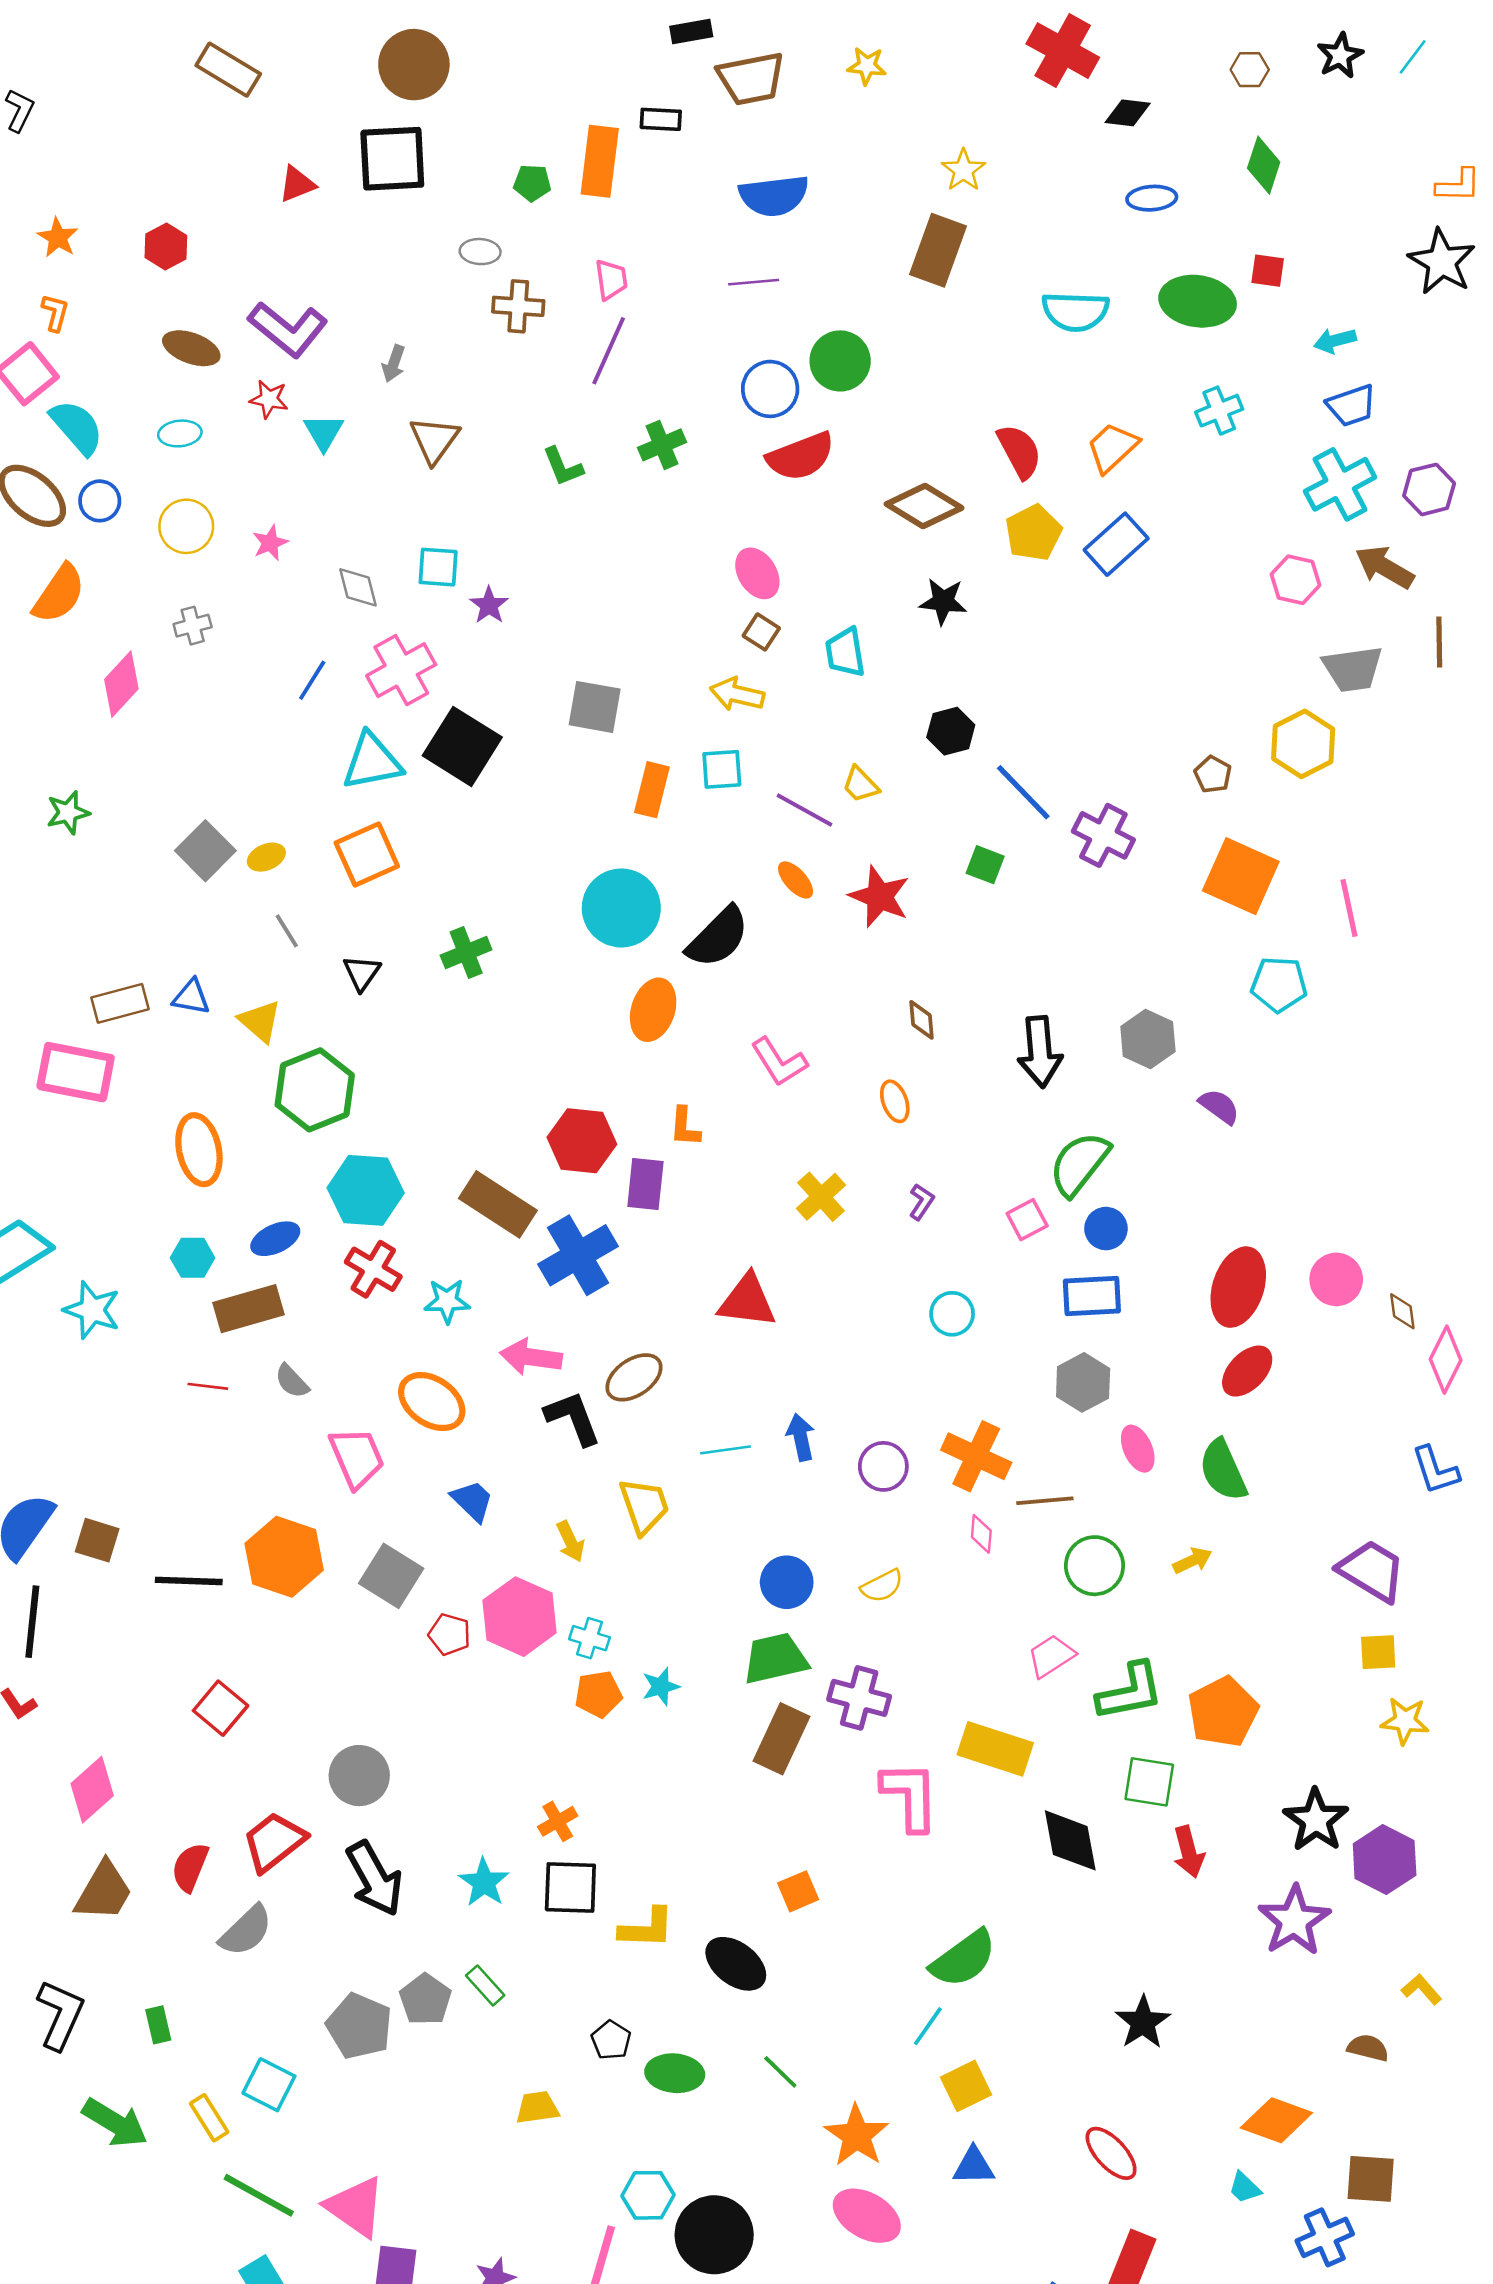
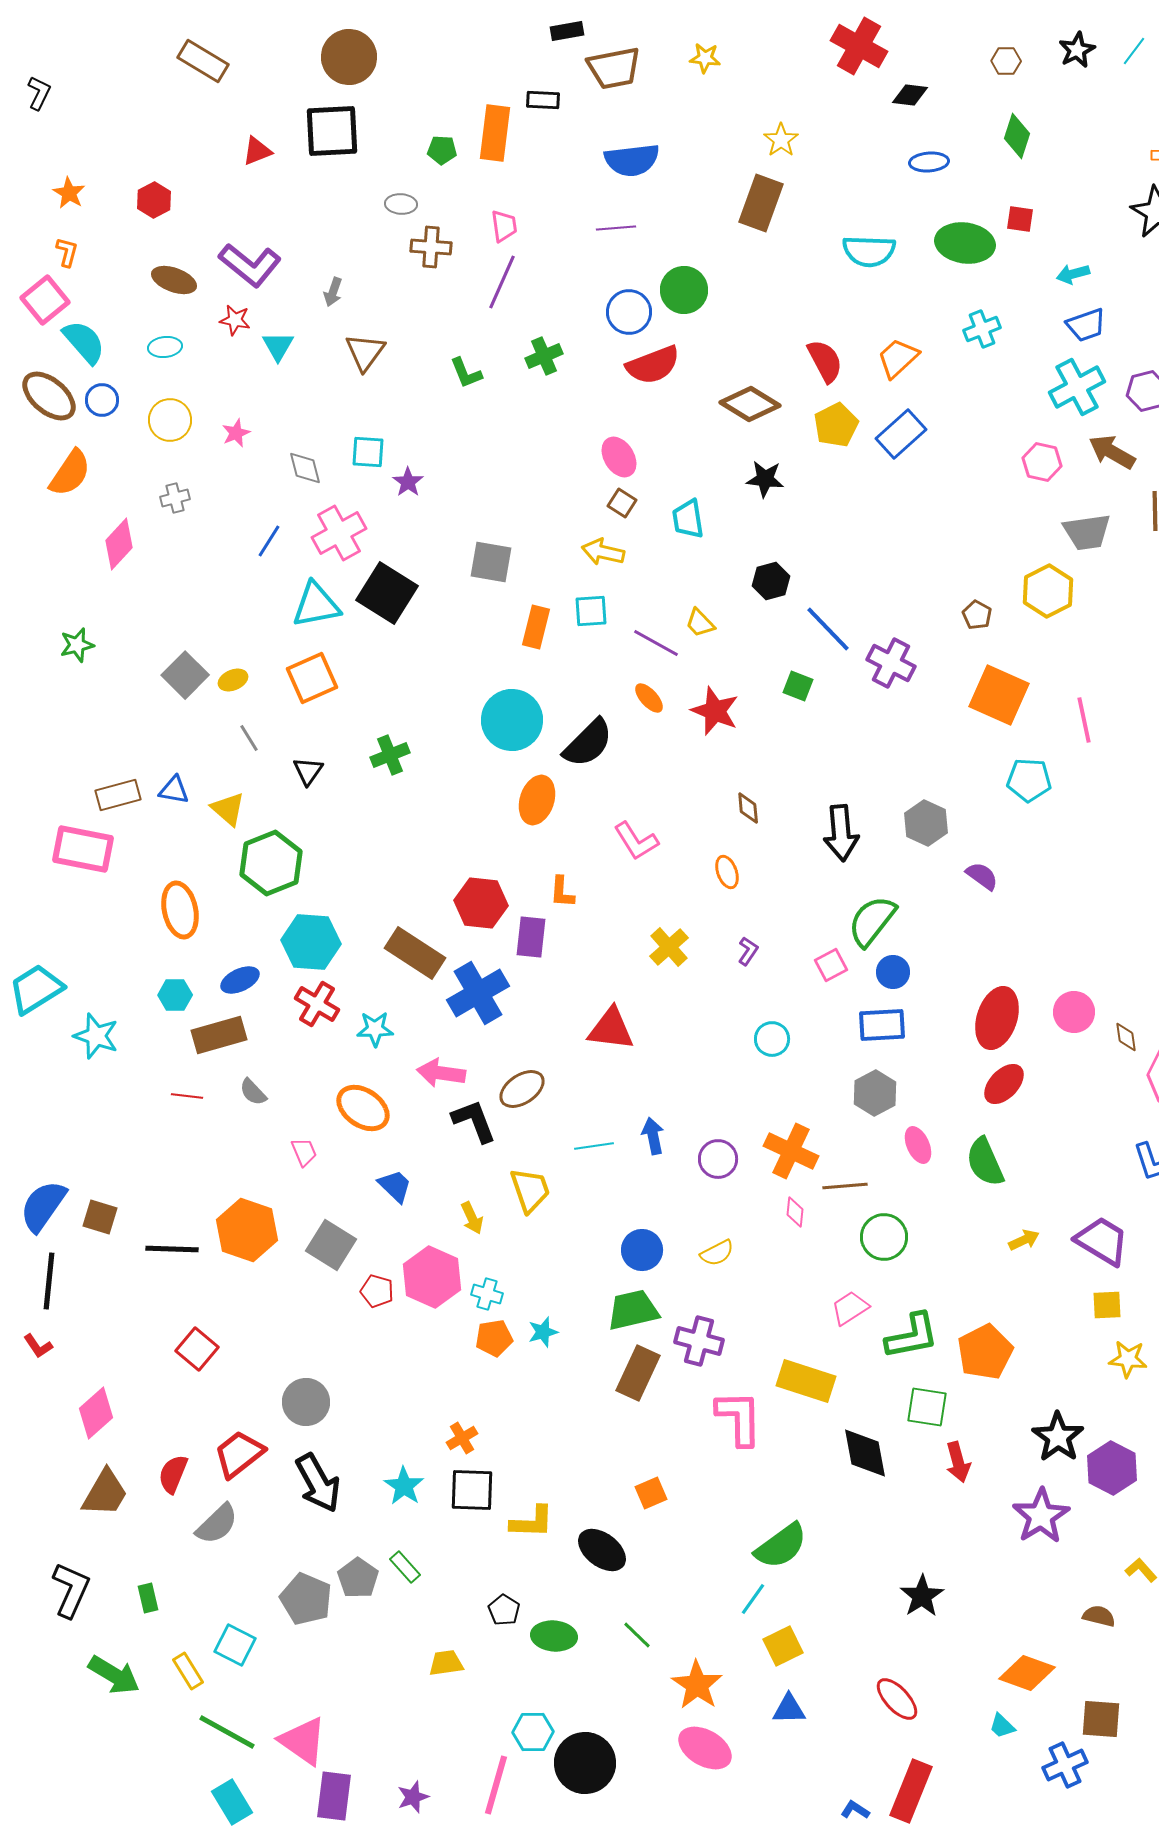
pink trapezoid: (357, 1458) -> (304, 1152), size x0.6
yellow arrow: (1192, 1561) -> (1024, 1240), moved

